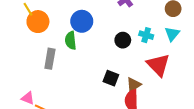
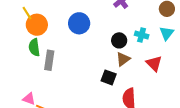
green semicircle: (71, 40) -> (34, 47), moved
red triangle: (158, 65) -> (154, 63), size x0.7
brown triangle: (134, 85) -> (123, 59), moved

